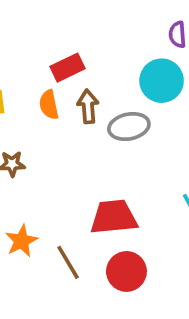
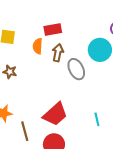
gray ellipse: (129, 127) -> (76, 69), turned 60
red trapezoid: (114, 217) -> (55, 114), turned 128

